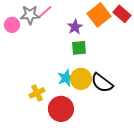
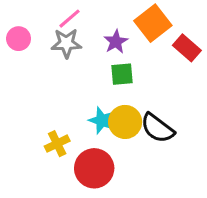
red rectangle: (122, 14) -> (187, 48), moved
gray star: (30, 15) -> (66, 43), moved
cyan star: (66, 78) -> (102, 120), turned -30

